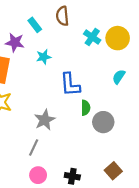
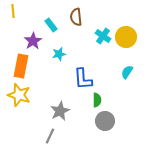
purple star: (15, 43) -> (33, 41), turned 30
gray circle: (103, 122) -> (105, 121), moved

